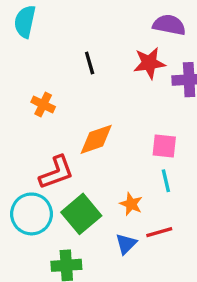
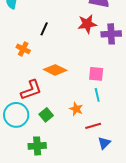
black line: (90, 63) -> (44, 29), moved, turned 40
orange diamond: (96, 139) -> (55, 70), turned 45
green square: (81, 214) -> (46, 115), size x0.6
blue triangle: (126, 244) -> (104, 143), moved

